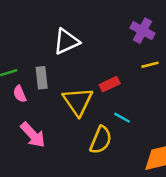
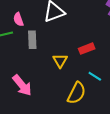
pink semicircle: (20, 94) -> (18, 19), moved
yellow triangle: (78, 101) -> (60, 61), size x0.6

